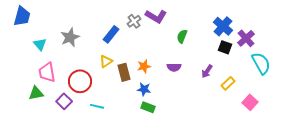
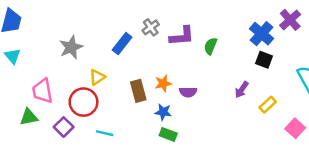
purple L-shape: (156, 16) -> (182, 36), moved, turned -35
purple cross: (246, 38) -> (290, 20), moved
cyan triangle: (40, 44) -> (13, 56), moved
yellow triangle: (106, 61) -> (97, 77), moved
purple semicircle: (174, 67) -> (188, 92), moved

